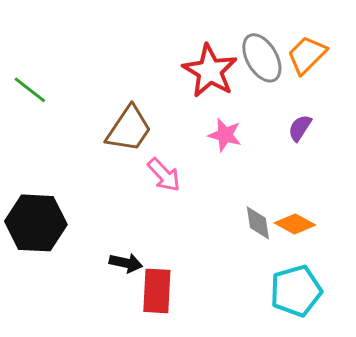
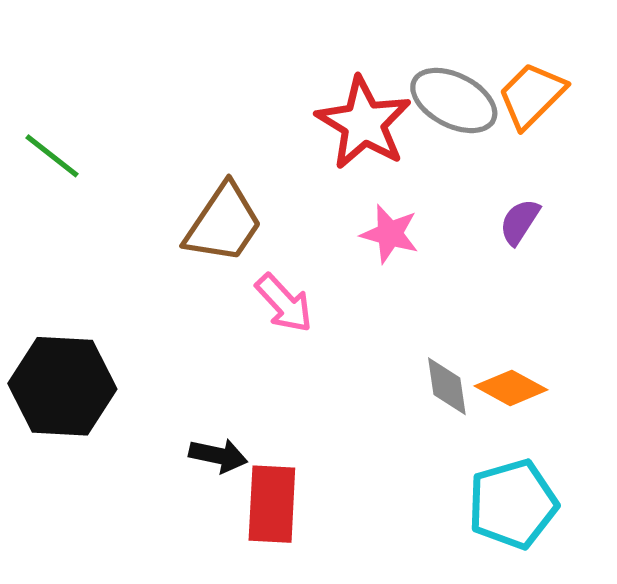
gray ellipse: (262, 58) -> (454, 100), turned -33

